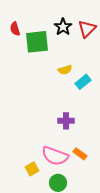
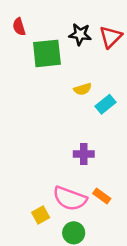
black star: (63, 27) -> (80, 34), turned -30
red semicircle: (15, 29) -> (19, 27), moved

